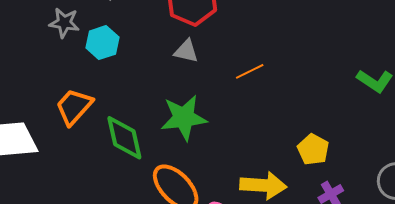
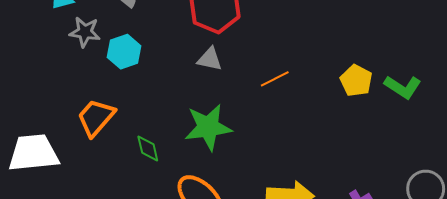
green diamond: (124, 138) -> (148, 149), size x0.6
yellow pentagon: (313, 149) -> (356, 81), moved

